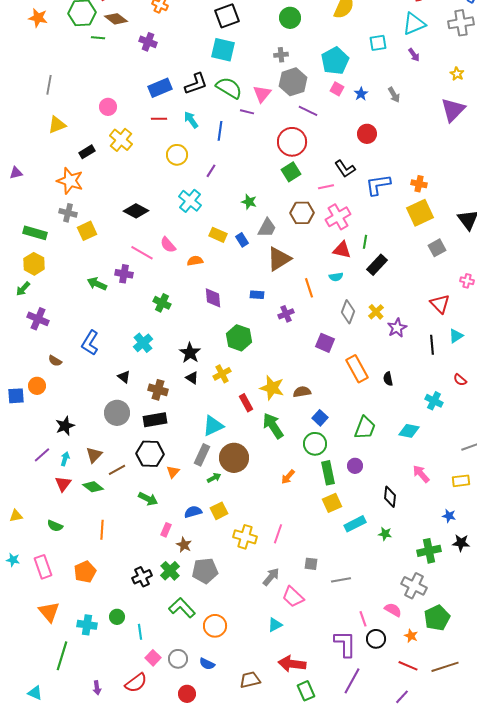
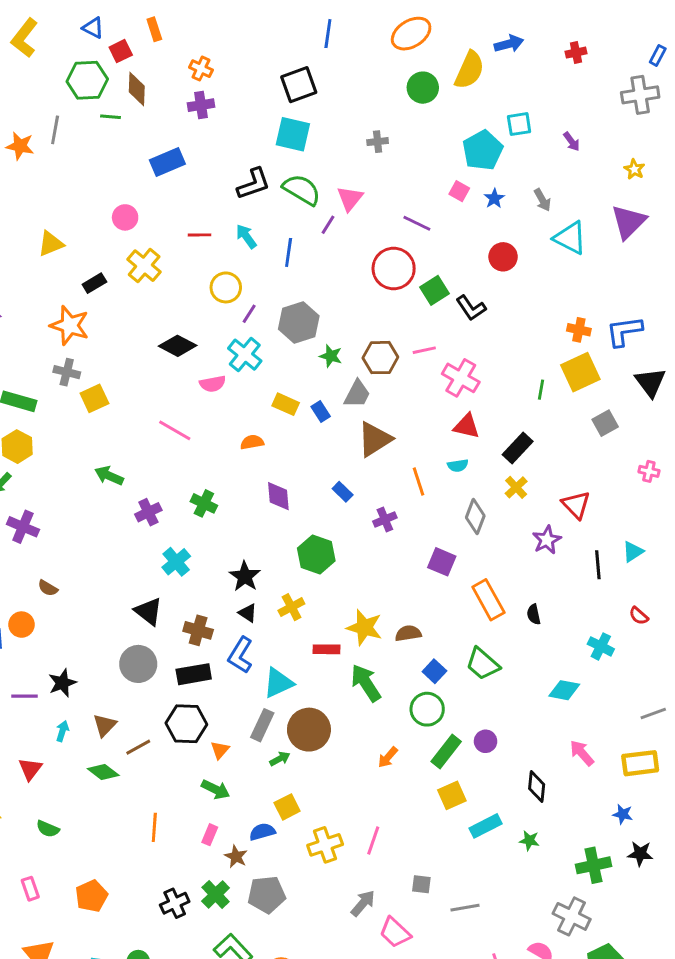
orange star: (38, 18) -> (20, 146), moved
green circle: (290, 18) -> (423, 88), moved
brown diamond: (116, 19) -> (137, 89), turned 55
cyan triangle: (414, 24) -> (570, 238), moved, turned 50
purple cross: (148, 42) -> (201, 105), moved, turned -30
cyan pentagon: (335, 61) -> (483, 150), moved
gray hexagon: (293, 82) -> (299, 322), moved
gray line: (49, 85) -> (55, 130), moved
blue rectangle: (160, 88) -> (167, 162), moved
purple line: (247, 112) -> (328, 225), turned -72
purple line: (211, 171) -> (249, 314), moved
green square: (291, 172) -> (434, 290), moved
blue L-shape: (378, 185) -> (624, 331), moved
pink line: (326, 187) -> (424, 350), moved
black diamond: (136, 211) -> (178, 346), moved
brown hexagon: (302, 213) -> (380, 358), moved
pink cross: (338, 217) -> (461, 378), turned -30
green line: (365, 242) -> (541, 390), moved
pink semicircle: (168, 245) -> (213, 384), moved, turned -60
purple cross: (124, 274) -> (148, 512), moved, turned -36
blue rectangle: (257, 295) -> (343, 492), turned 40
red triangle: (440, 304) -> (576, 505), moved
yellow cross: (376, 312) -> (516, 487), moved
blue L-shape: (90, 343) -> (240, 655), moved
black triangle: (124, 377) -> (148, 611), size x1.5
red rectangle: (246, 403) -> (326, 649), turned -60
green trapezoid: (365, 428) -> (483, 664), moved, turned 110
purple line: (42, 455) -> (24, 696), moved, turned 42
green rectangle: (328, 473) -> (446, 751), turned 50
yellow rectangle: (461, 481) -> (640, 763), size x1.4
red triangle: (63, 484) -> (30, 769), moved
green arrow: (148, 499) -> (216, 789), moved
blue semicircle: (193, 512) -> (262, 832), moved
orange line: (102, 530) -> (154, 827), moved
yellow cross: (245, 537) -> (325, 845), turned -35
pink rectangle: (43, 567) -> (30, 889), size x0.7

